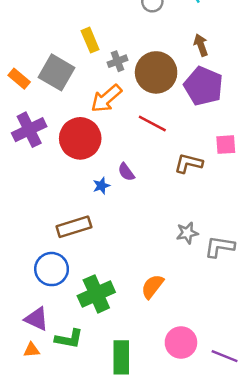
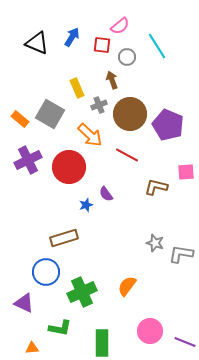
brown arrow: (201, 45) -> (112, 80), moved
orange arrow: (106, 99) -> (90, 135), turned -96
gray star: (187, 233) -> (155, 243), turned 30
purple triangle: (37, 319) -> (24, 303), moved
orange triangle: (32, 350) -> (32, 348), moved

